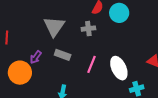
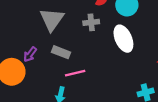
pink line: (91, 64) -> (75, 73), moved, turned 54
white ellipse: (119, 68) -> (123, 39), moved

